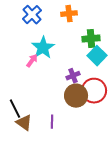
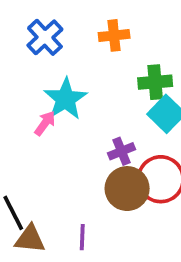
brown triangle: (24, 123) -> (30, 239), turned -30

